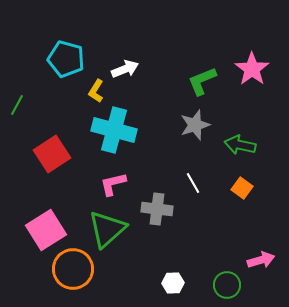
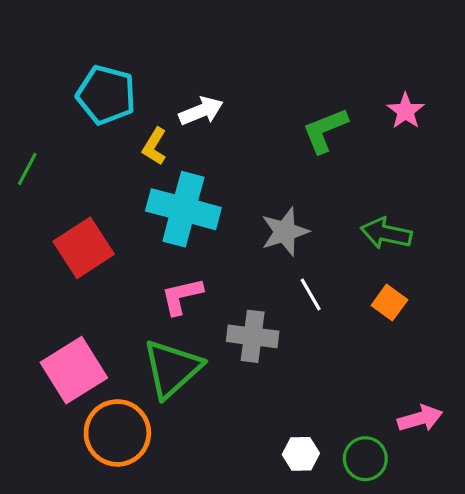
pink star: (252, 69) -> (406, 111), size x0.7
gray star: (195, 125) -> (285, 232), moved
white hexagon: (173, 283) -> (301, 454), moved

